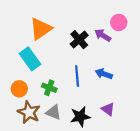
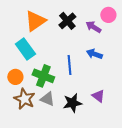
black cross: (79, 40) -> (67, 21), moved
blue arrow: (104, 74) -> (94, 54), moved
green cross: (49, 88) -> (43, 76), size x1.5

